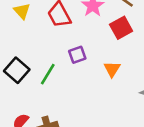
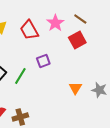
orange triangle: (112, 69) -> (75, 88), moved

